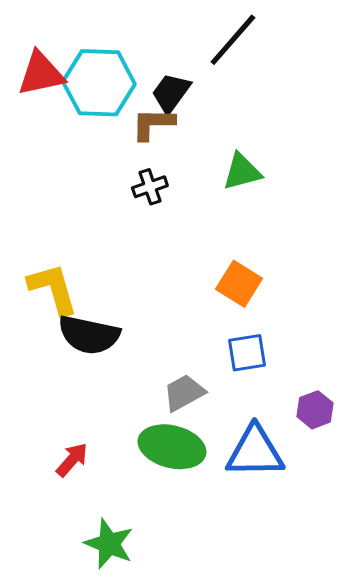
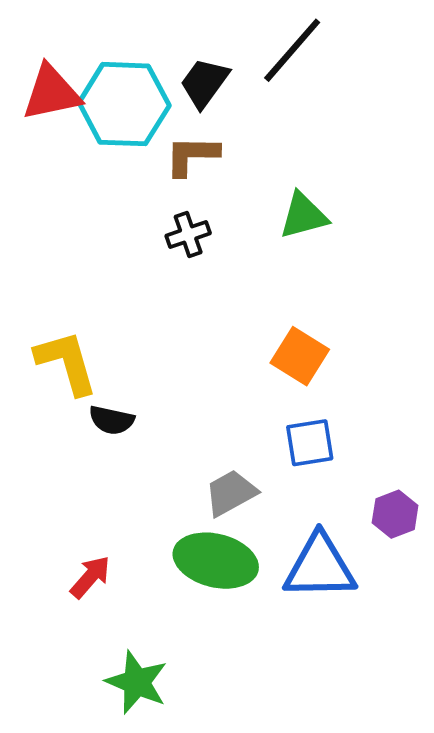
black trapezoid: (171, 93) -> (204, 83), moved
black semicircle: (89, 335) -> (112, 420), size x0.6

